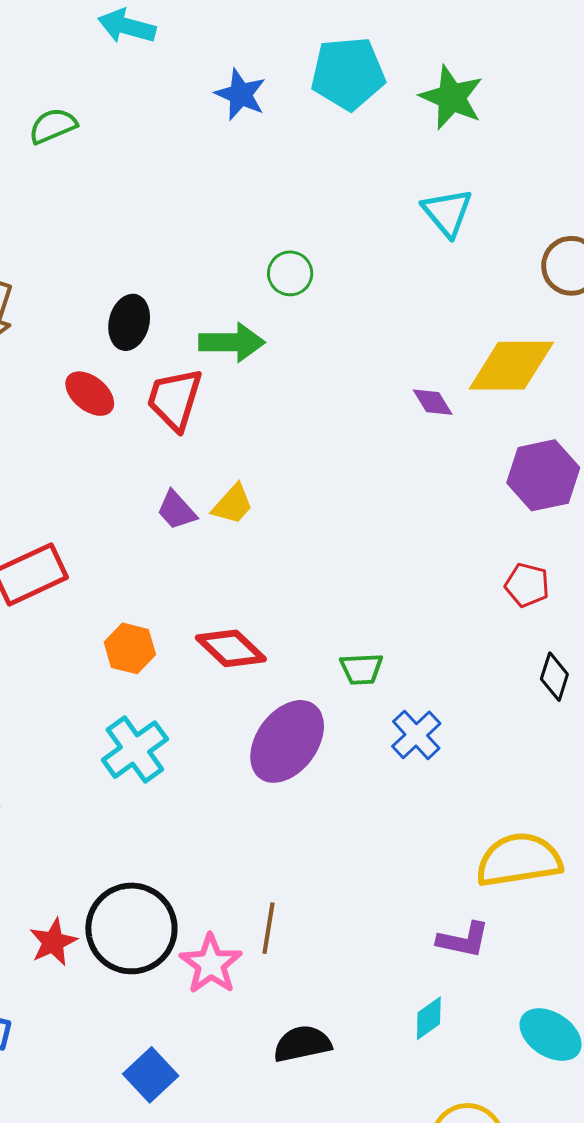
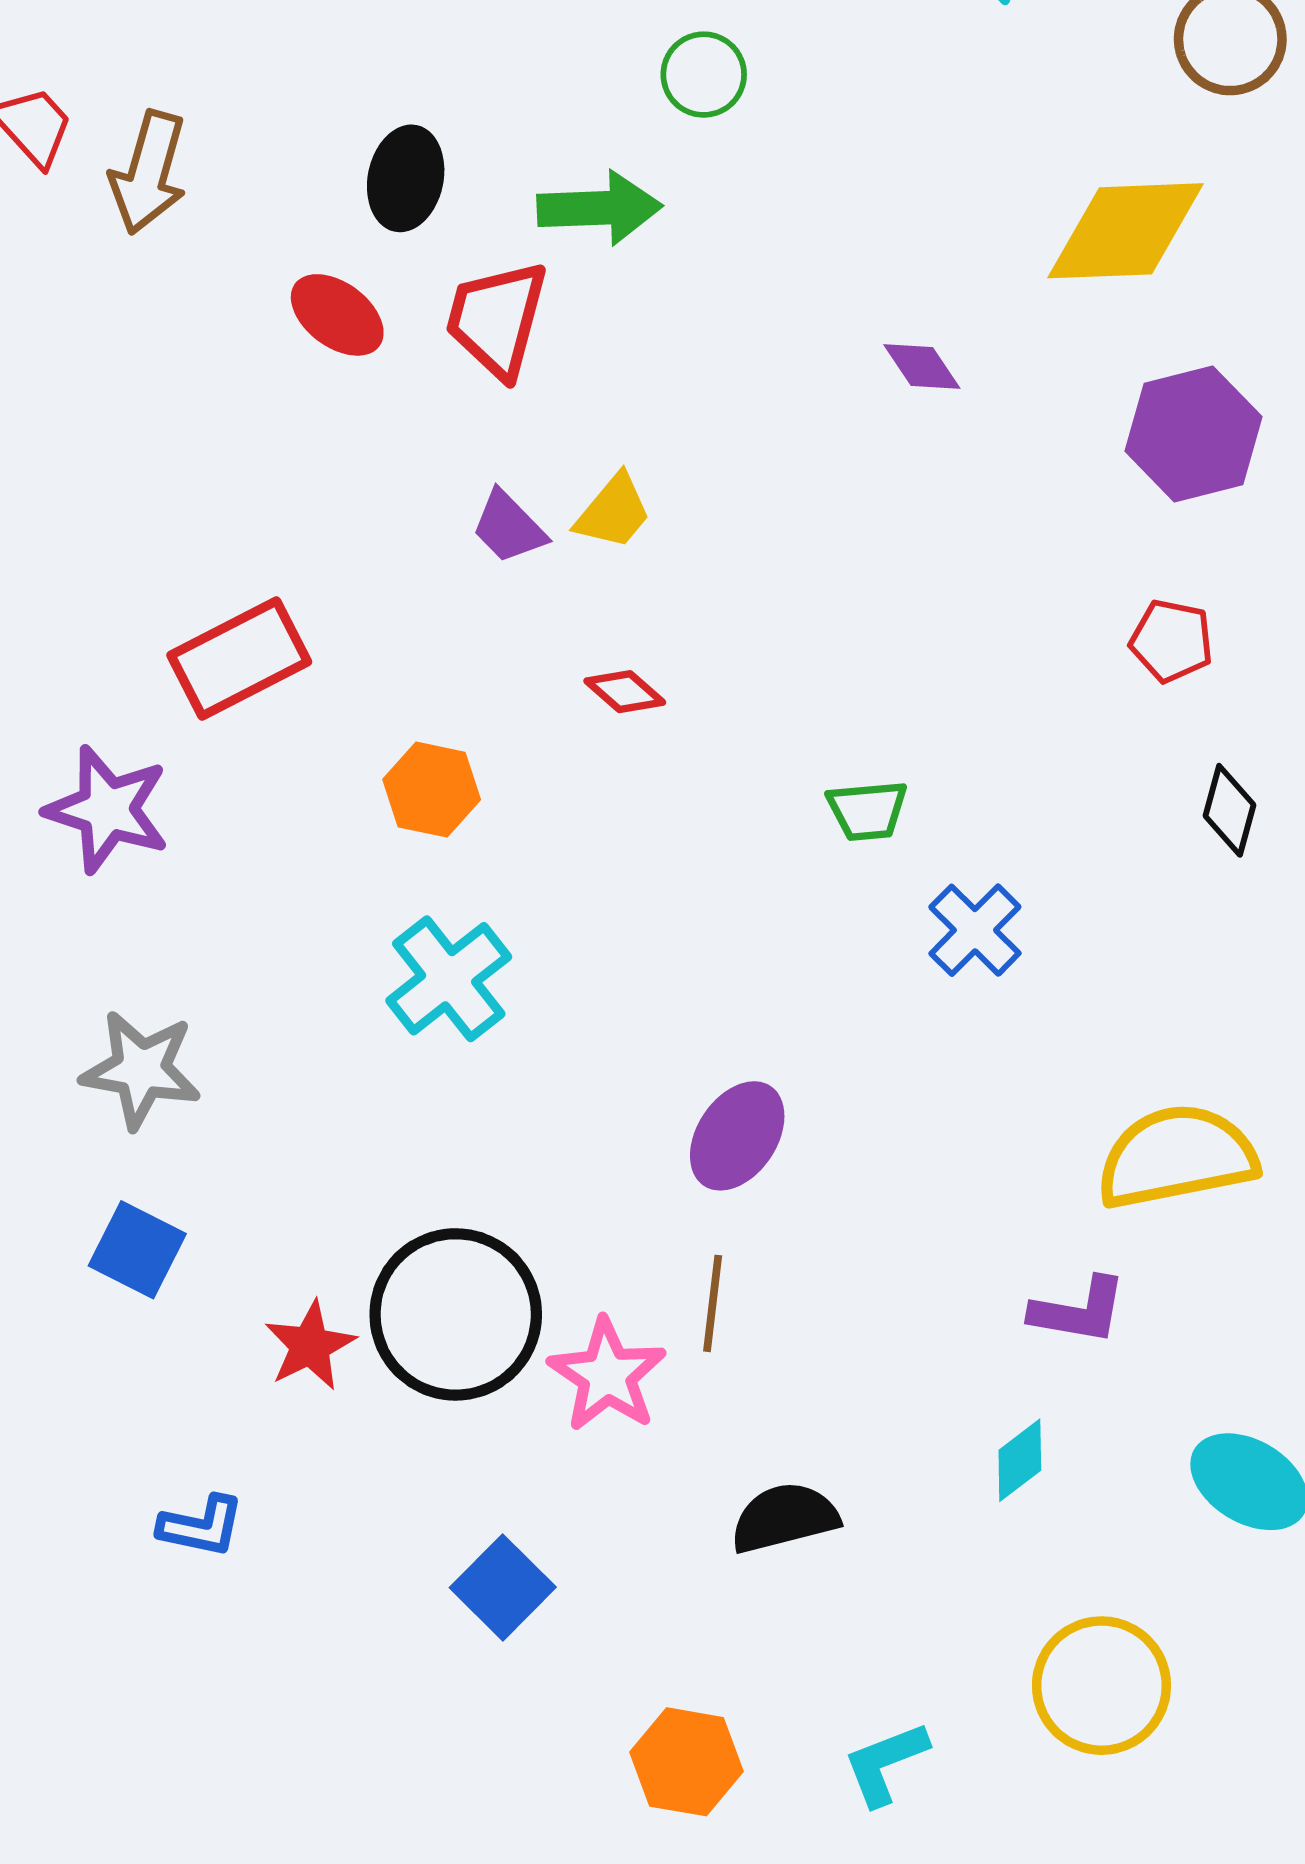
purple diamond: (433, 402) -> (922, 366), moved
red diamond: (231, 648) -> (625, 692), moved, size x0.6
purple ellipse: (287, 741) -> (737, 1136), moved, size x0.7

